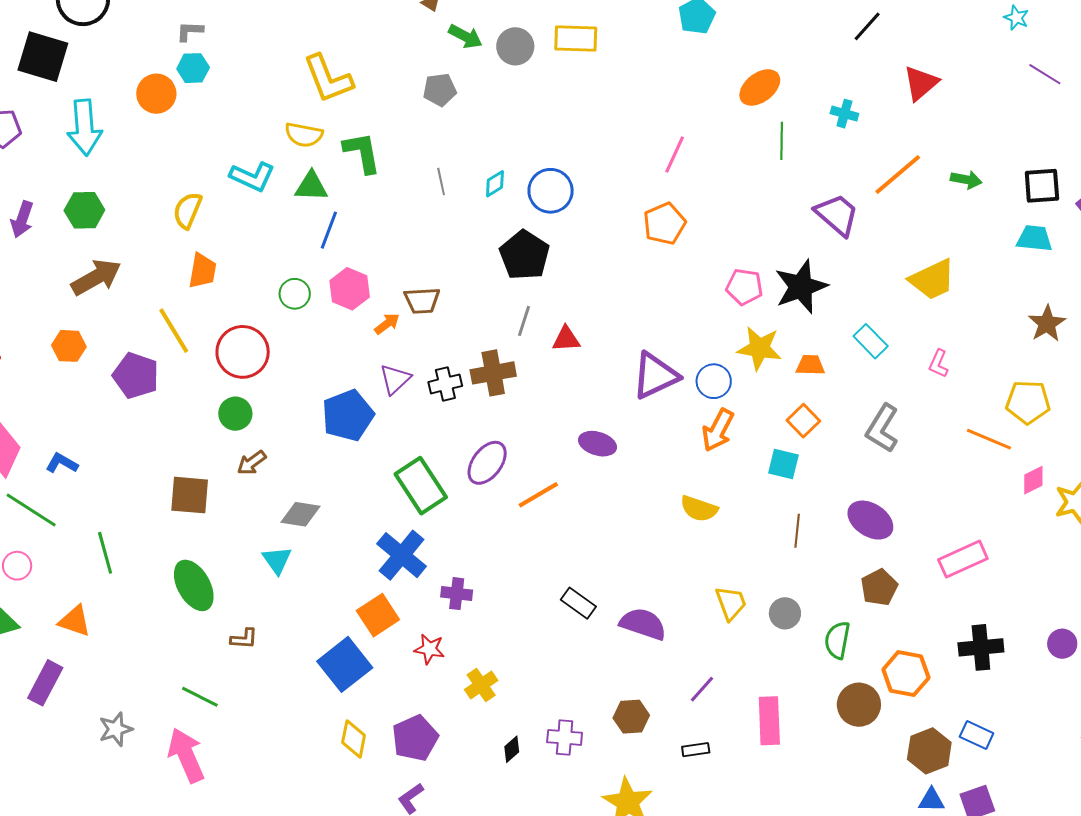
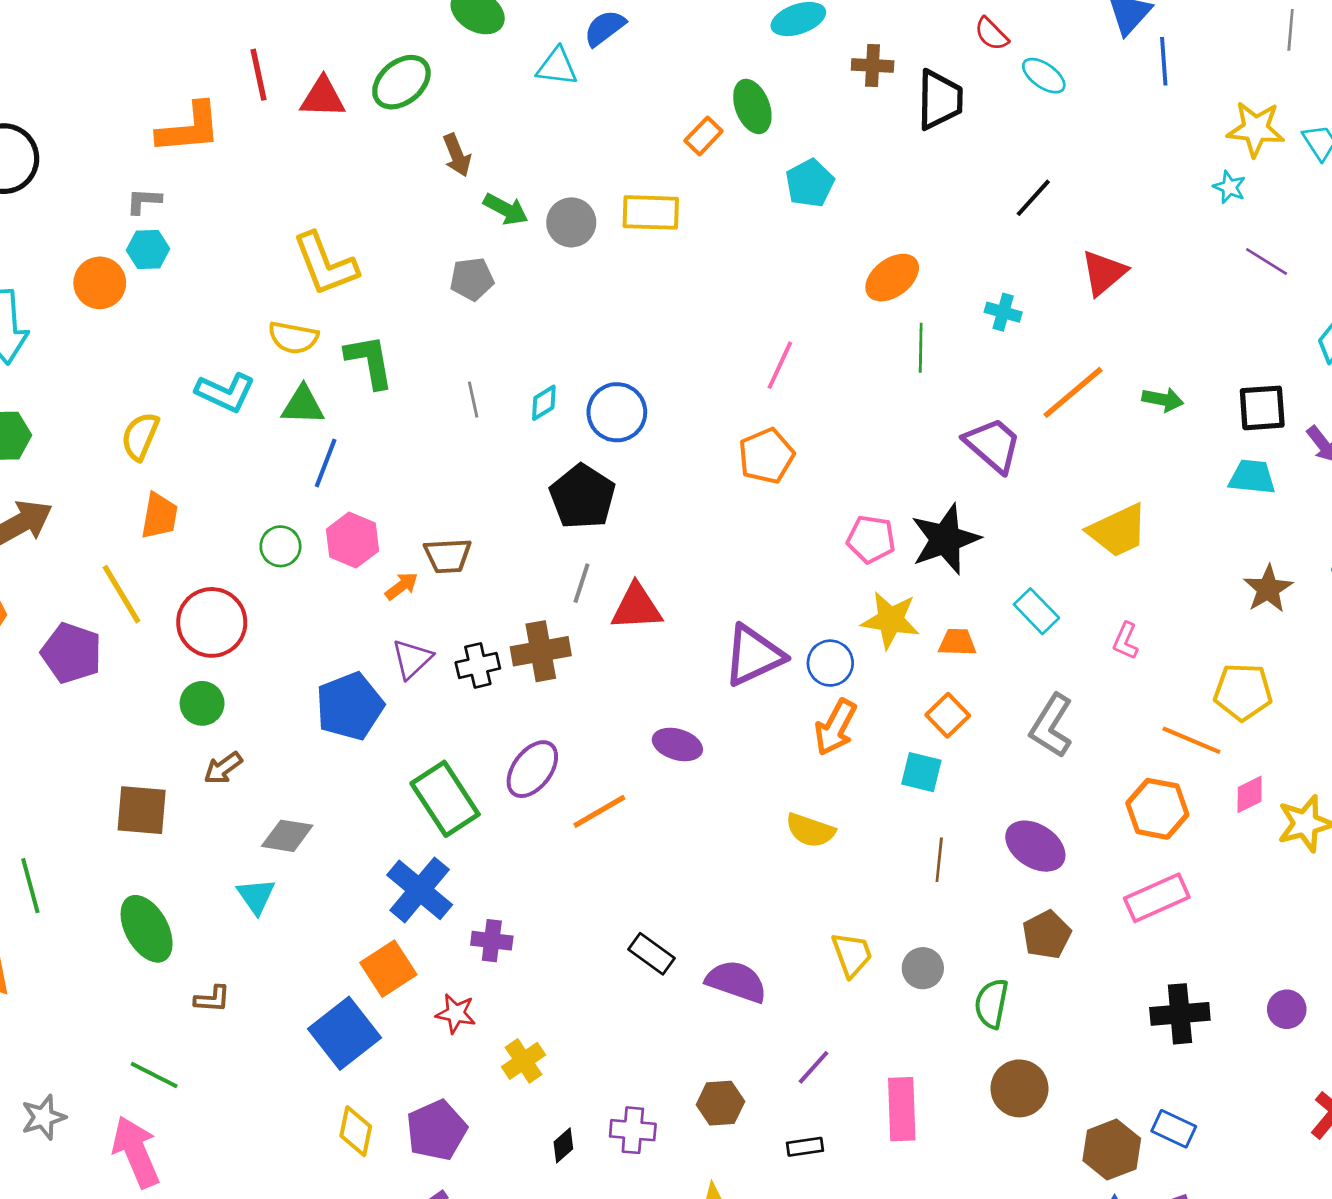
red triangle: (566, 339) -> (637, 607), size x1.4
orange hexagon: (906, 674) -> (1157, 809), moved

